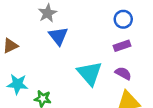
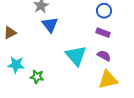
purple rectangle: (122, 46) -> (103, 33), turned 40

